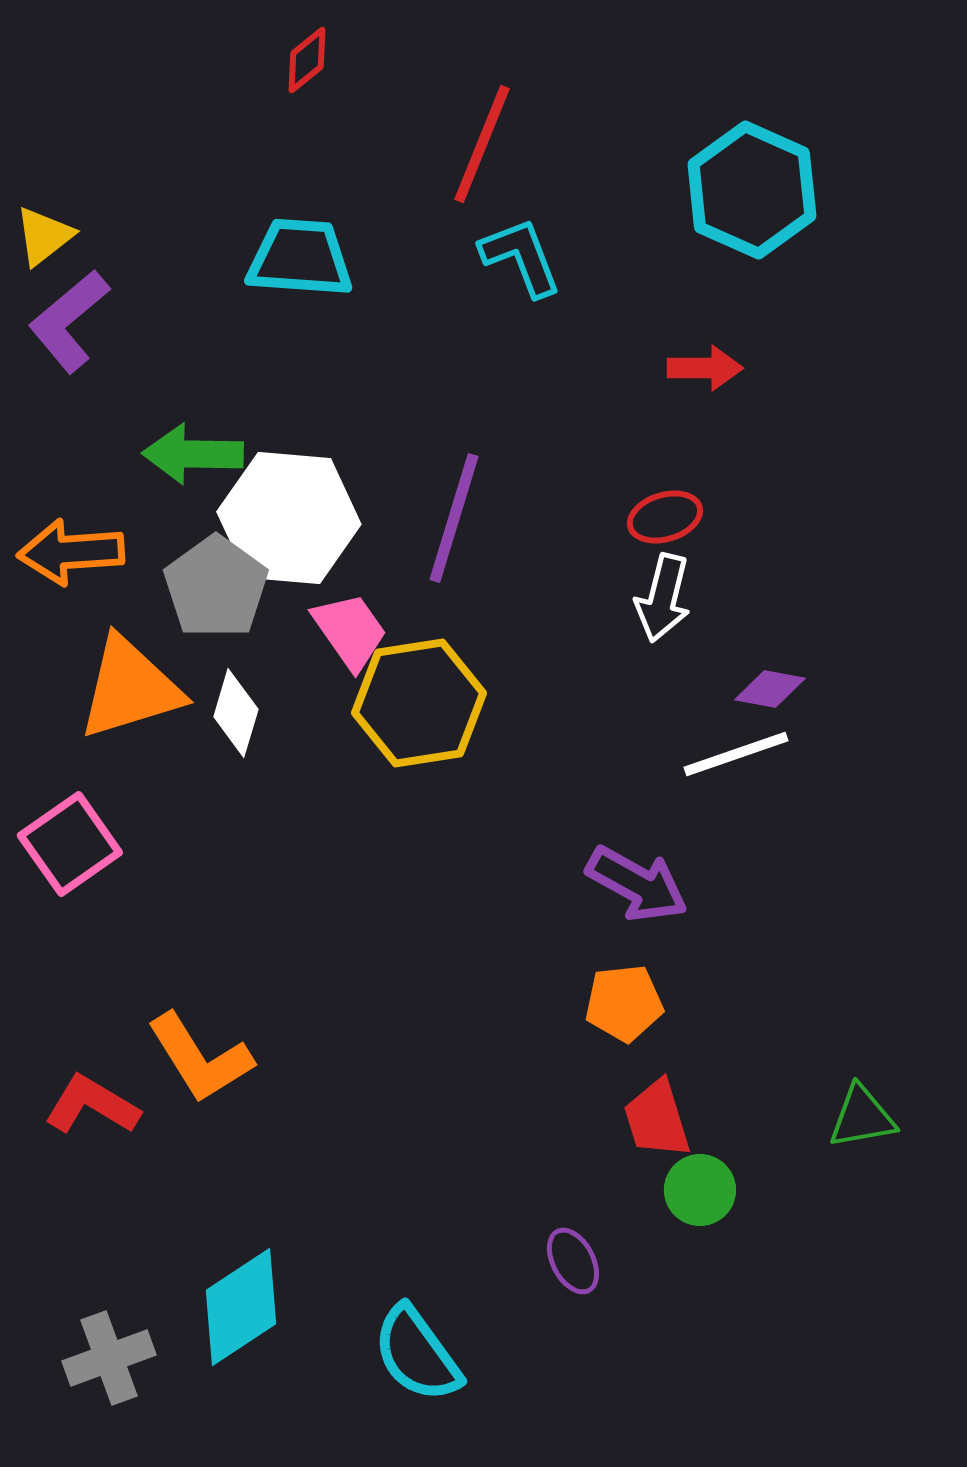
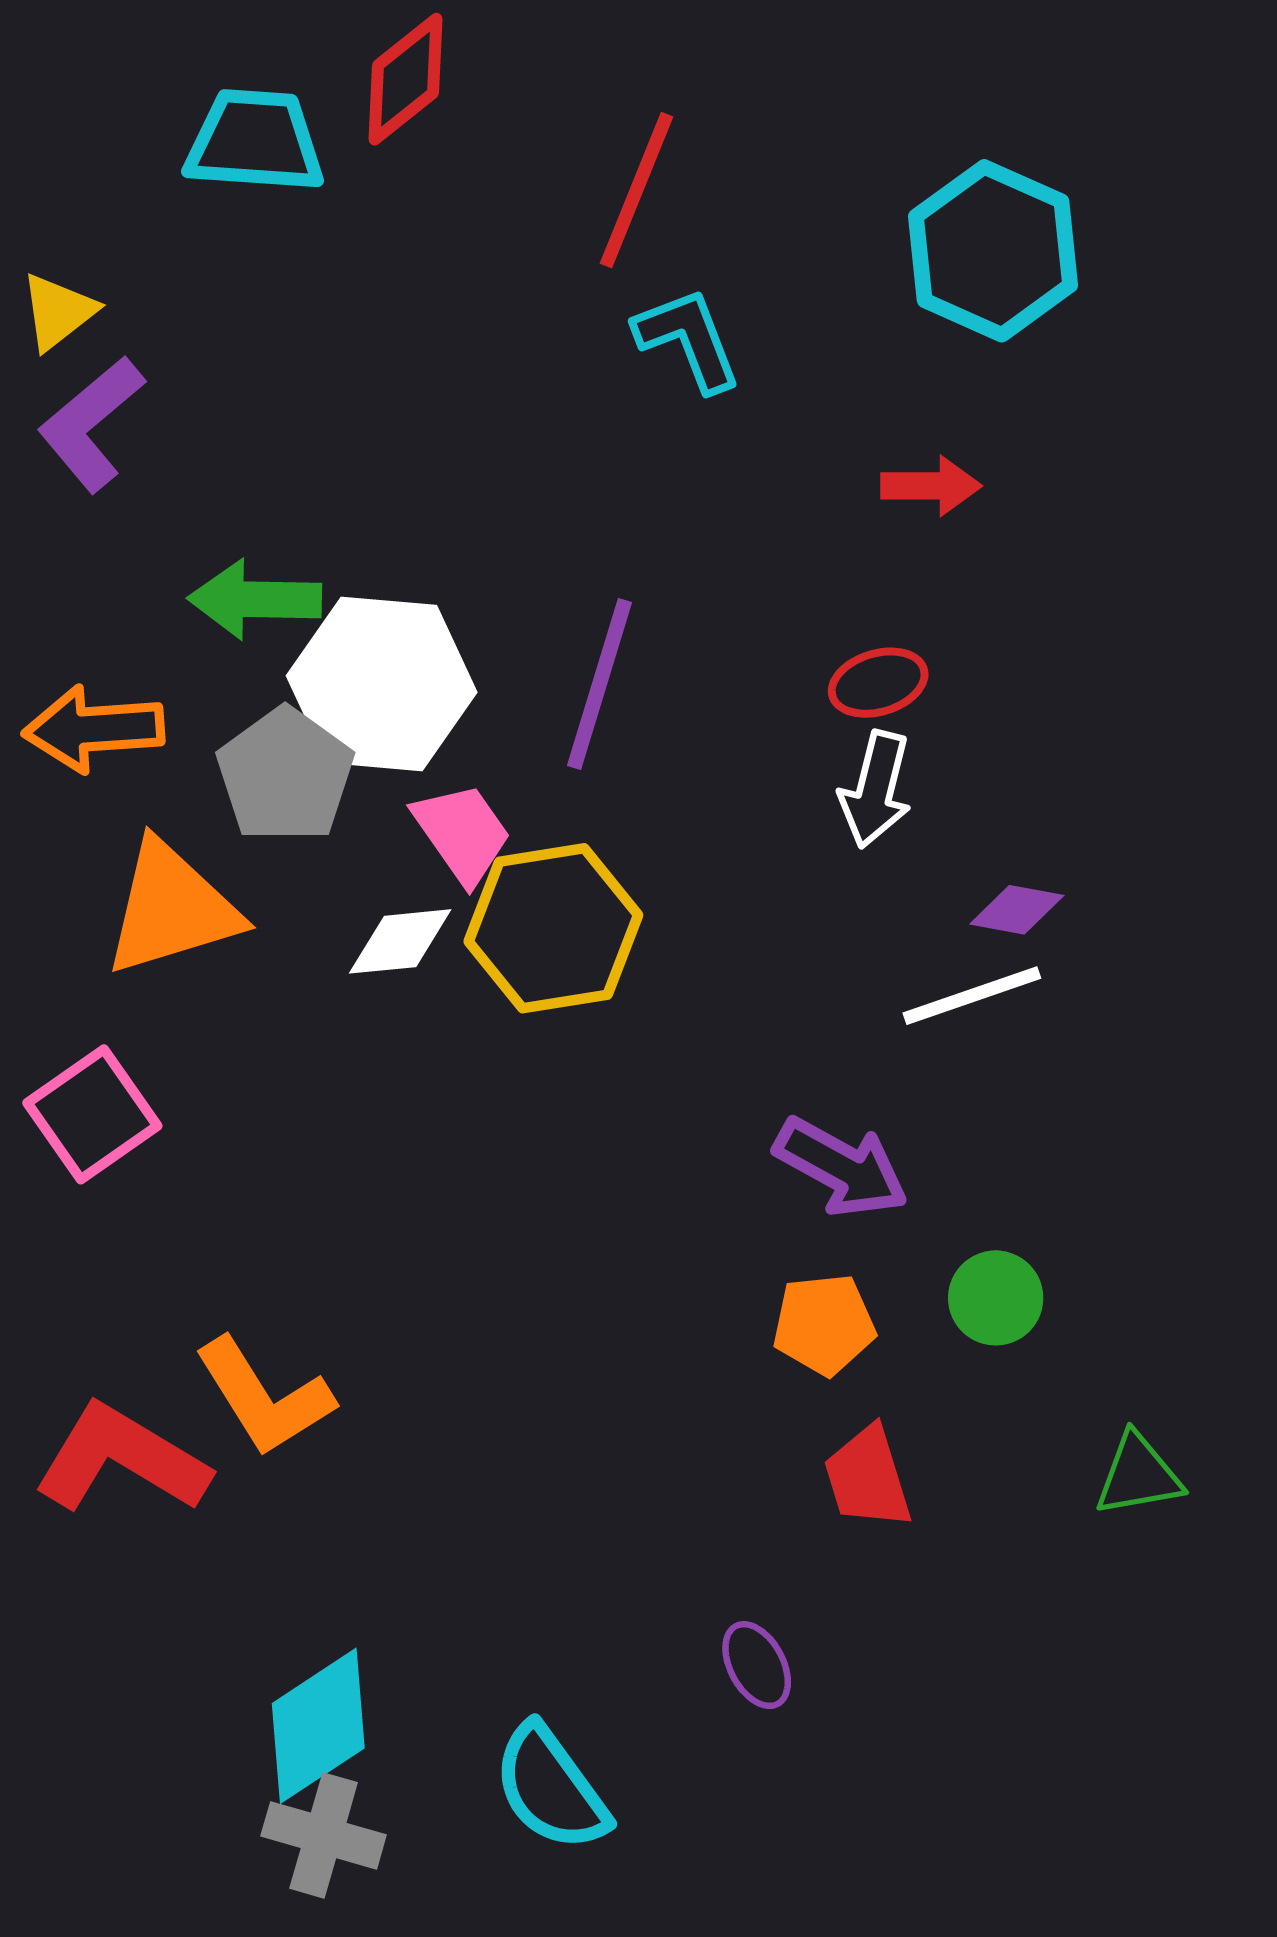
red diamond: (307, 60) -> (405, 79), size x1.5
cyan trapezoid: (300, 258) -> (255, 141), moved
white diamond: (236, 713) -> (400, 941), moved, turned 68
red L-shape: (92, 1105) -> (121, 1459), size x1.4
green circle: (700, 1190) -> (996, 1298), moved
gray cross: (109, 1358) -> (324, 1835), moved, turned 36

